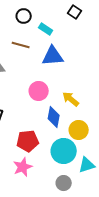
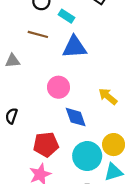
yellow arrow: (71, 99) -> (108, 96), moved
blue diamond: (54, 117) -> (76, 117), turned -30
yellow circle: (79, 130) -> (114, 145), moved

